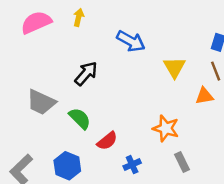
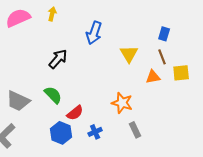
blue arrow: (131, 41) -> (94, 33), turned 80
gray trapezoid: (41, 102) -> (18, 101), moved
blue hexagon: (67, 166) -> (61, 133), moved

